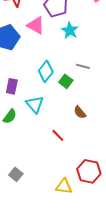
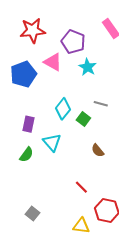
red line: (58, 135) -> (81, 187), moved

